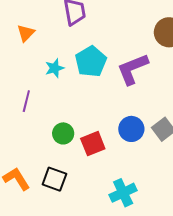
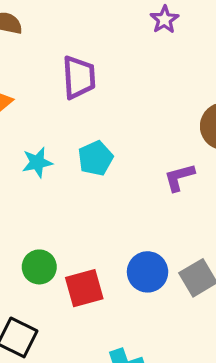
cyan pentagon: (91, 61) -> (96, 158), size x0.7
purple L-shape: (133, 69) -> (179, 177), moved, size x0.6

